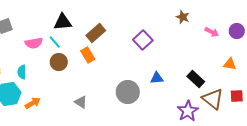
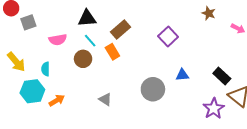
cyan line: (55, 42) -> (90, 41), moved

